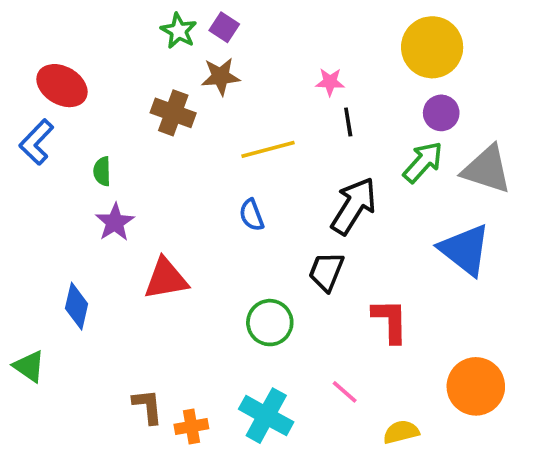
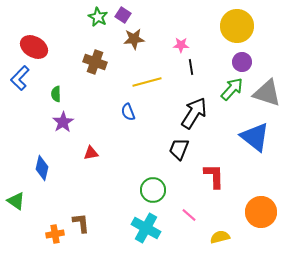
brown star: (221, 76) -> (134, 39), moved
blue semicircle: (252, 215) -> (128, 112), moved
red triangle: (166, 279) -> (91, 153), size x0.6
green circle: (270, 323) -> (153, 190), moved
orange cross: (191, 426) -> (55, 234), moved

